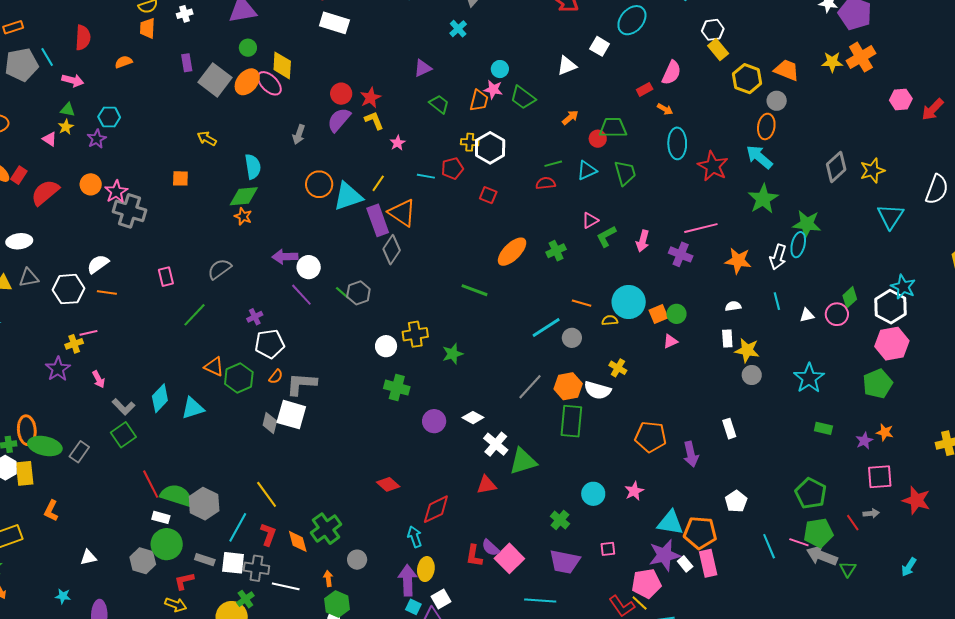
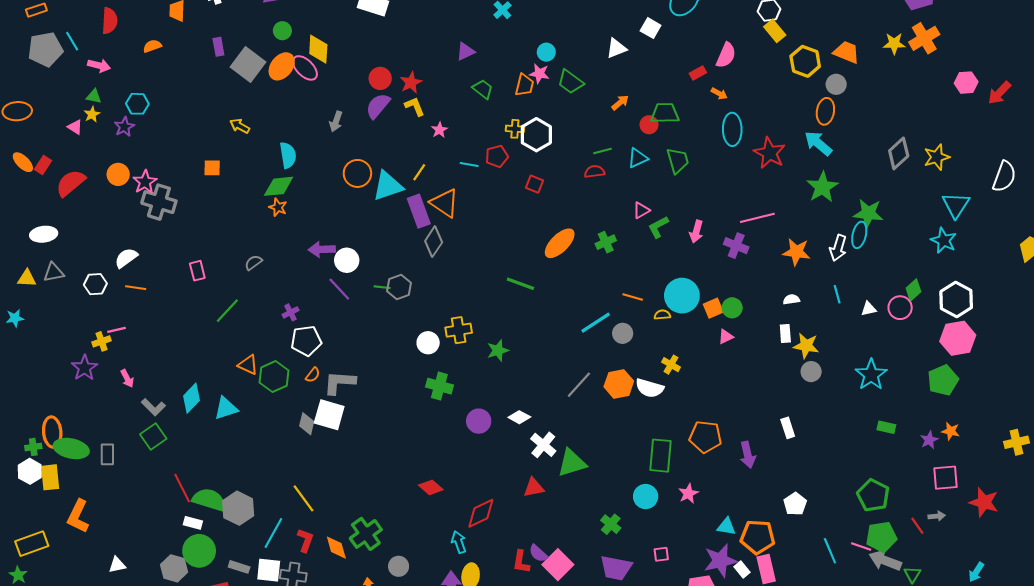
gray semicircle: (220, 269) -> (253, 263), size x0.7
cyan star: (903, 287) -> (944, 241), moved
white hexagon: (69, 289) -> (95, 284), size x0.7
green line: (342, 293) -> (382, 287), turned -35
green rectangle: (571, 421) -> (661, 456), moved
gray rectangle: (79, 452) -> (107, 454), turned -35
orange L-shape: (51, 511) -> (78, 516), size x1.5
cyan triangle: (670, 523) -> (726, 527), size x0.7

